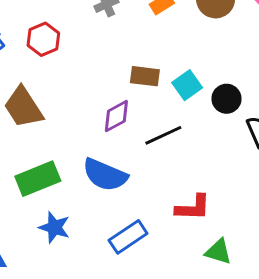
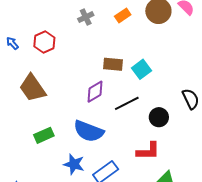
black circle: (226, 99) -> (159, 117), moved
green rectangle: (38, 179) -> (44, 135), size x0.7
blue star: (54, 227) -> (74, 164), moved

